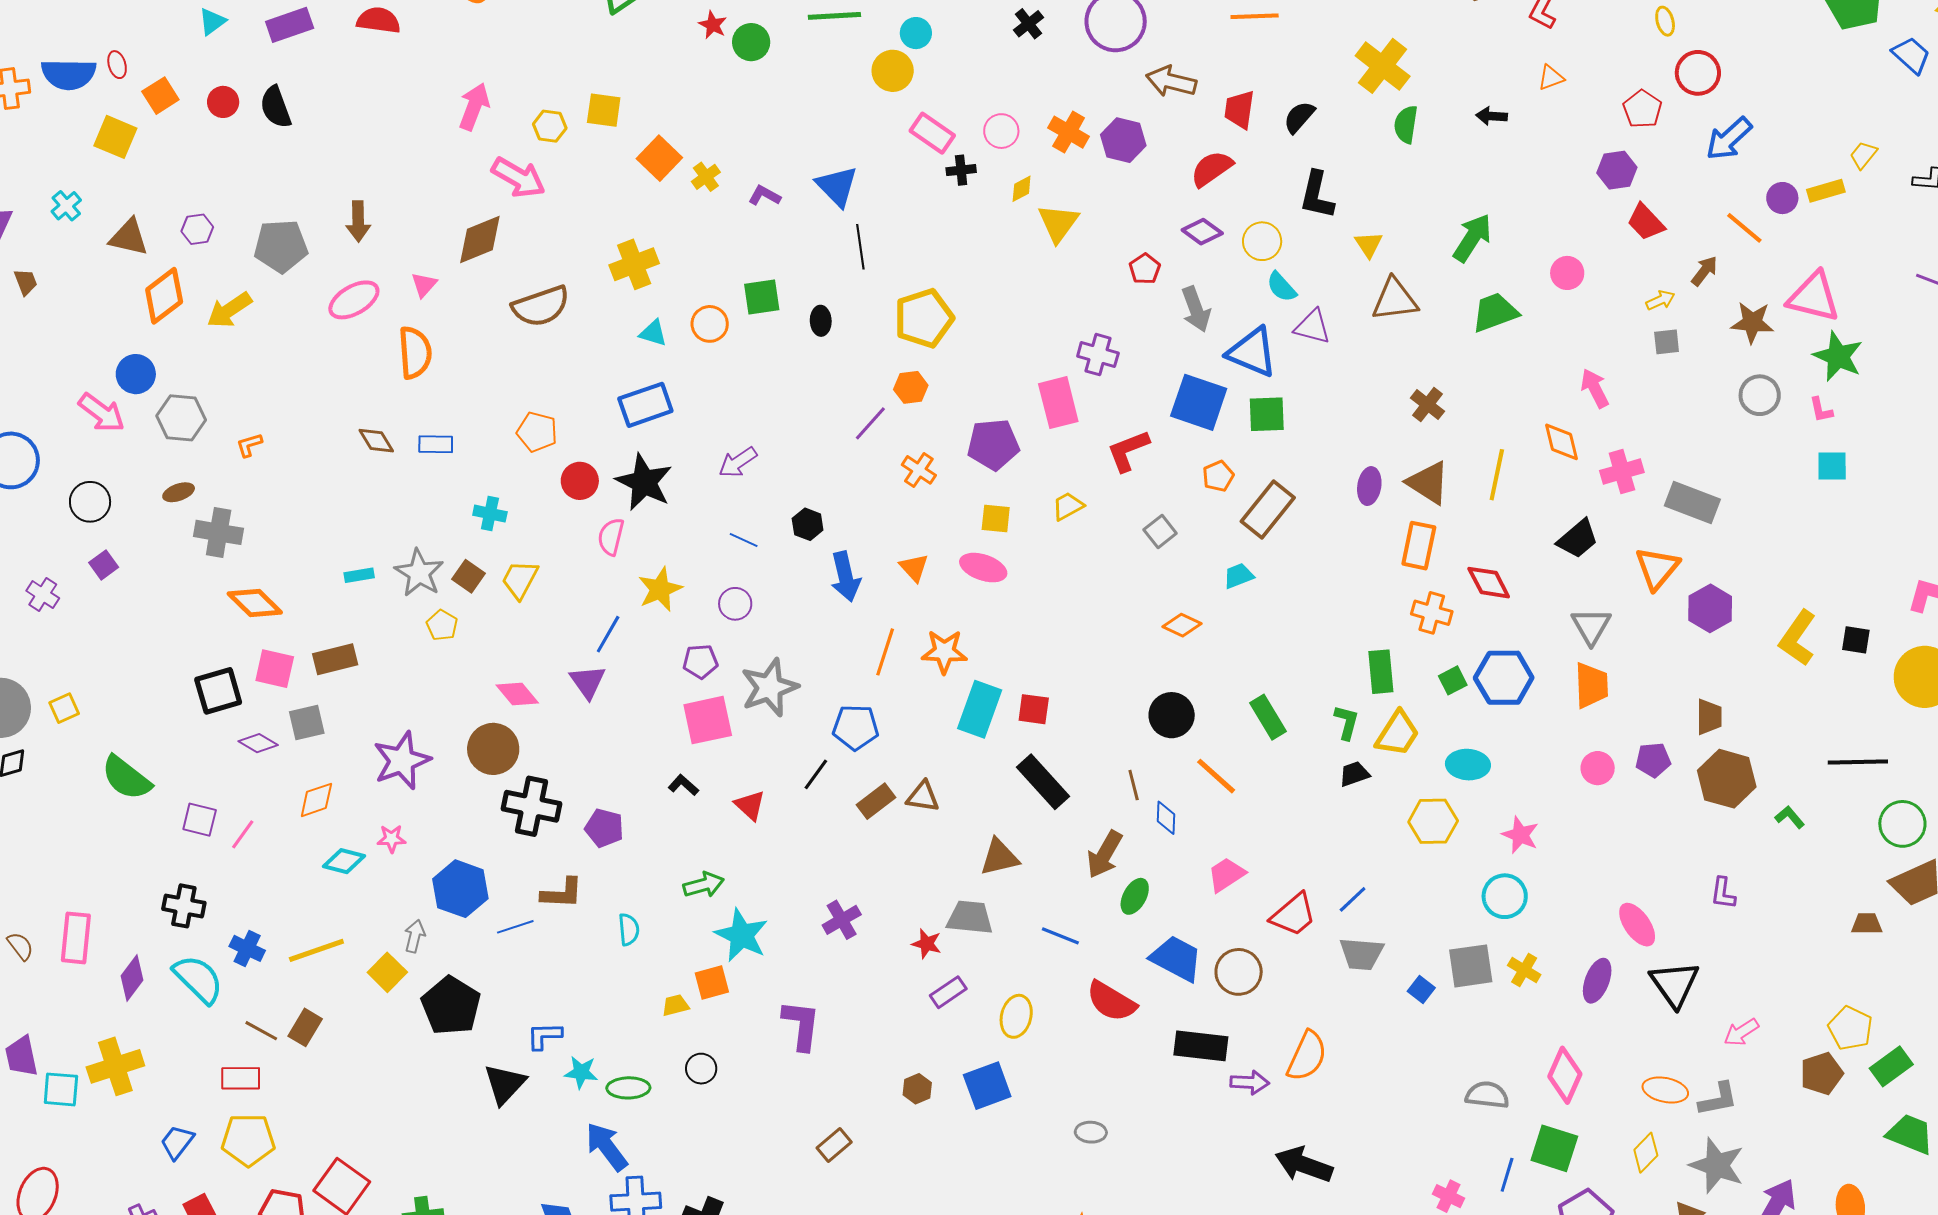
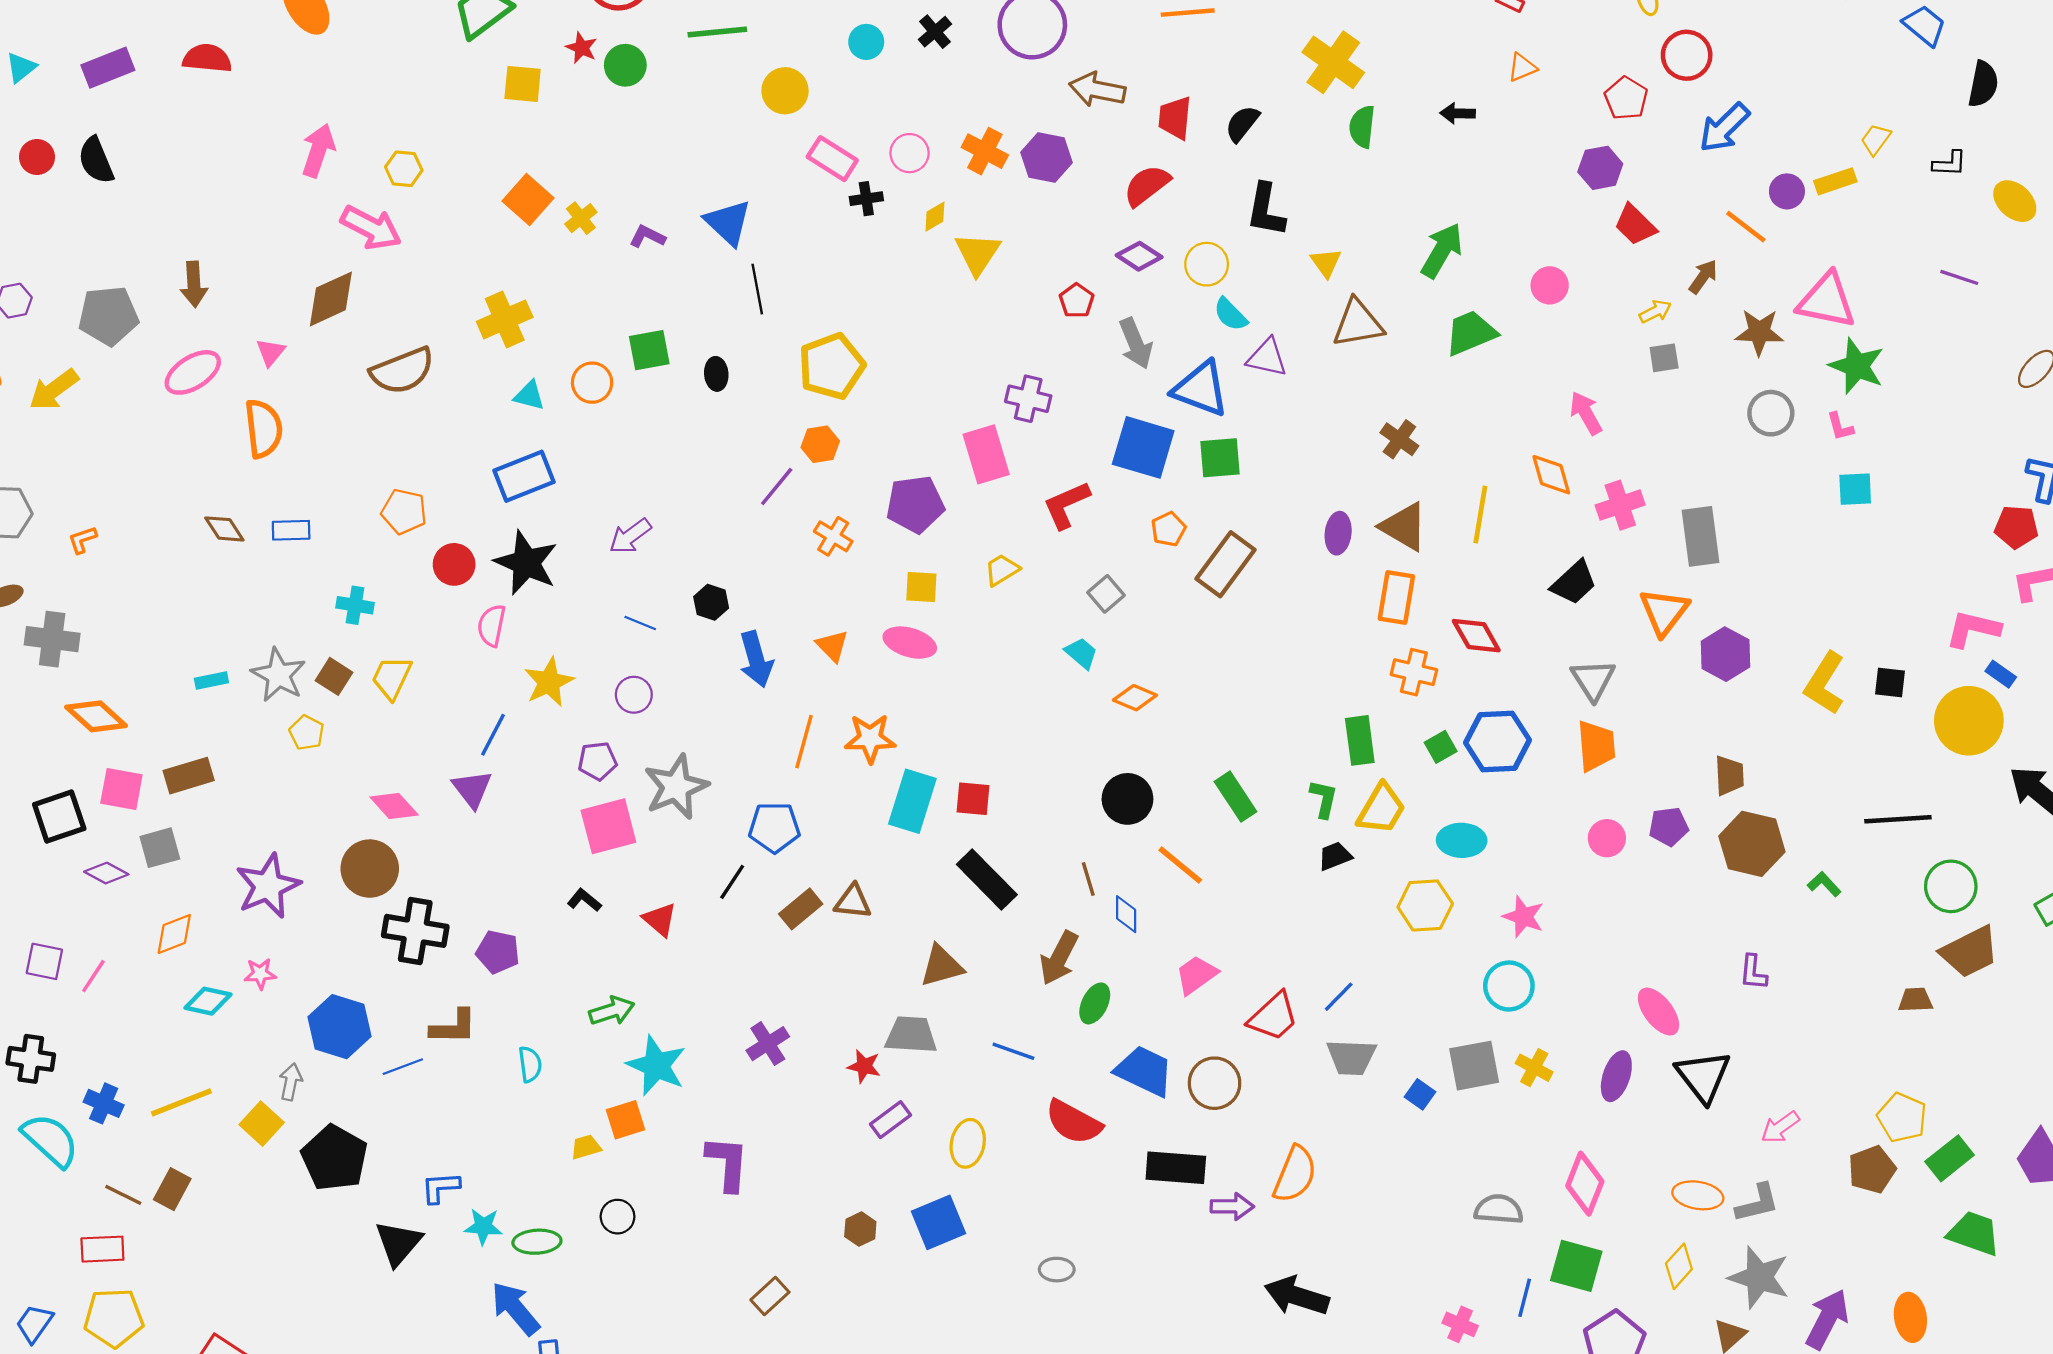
cyan circle: (916, 33) -> (866, 42), moved
yellow square: (604, 110) -> (523, 84), moved
gray rectangle: (1692, 502) -> (1701, 536), turned 64
cyan trapezoid: (1239, 576) -> (1081, 653), moved, turned 64

